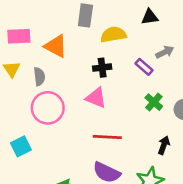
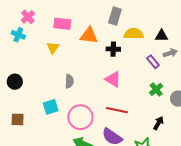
black triangle: (150, 17) -> (162, 36), moved
orange triangle: (56, 46) -> (89, 36), turned -30
black cross: (102, 68) -> (113, 49), moved
gray semicircle: (39, 77) -> (69, 81), moved
pink circle: (48, 108) -> (80, 117), moved

